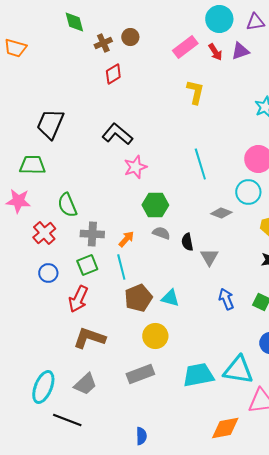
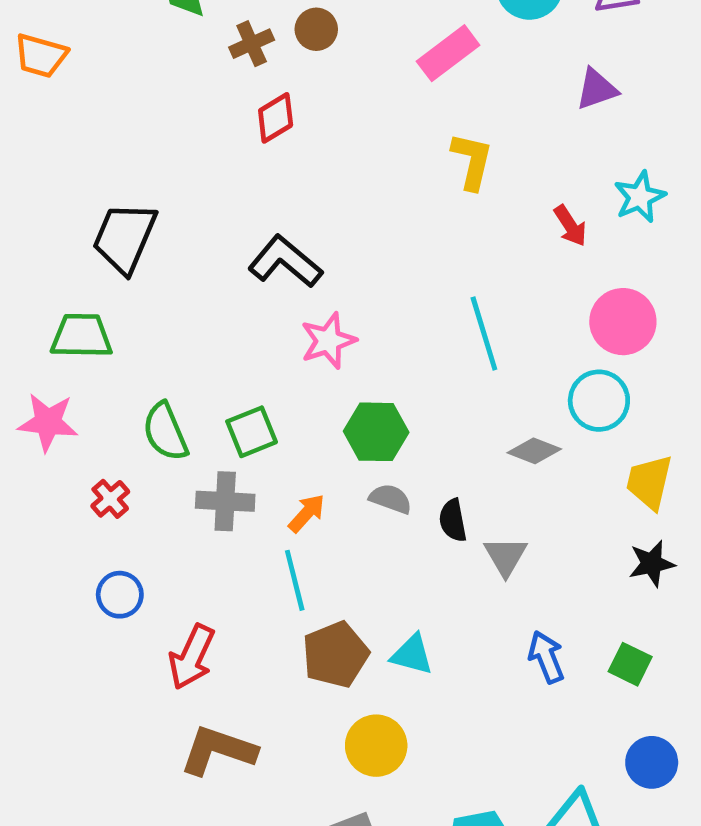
purple triangle: (240, 51) -> (597, 89), moved
red arrow: (215, 52) -> (570, 226), moved
red cross: (44, 233) -> (110, 499), size x0.7
green square: (87, 265) -> (252, 432), moved

